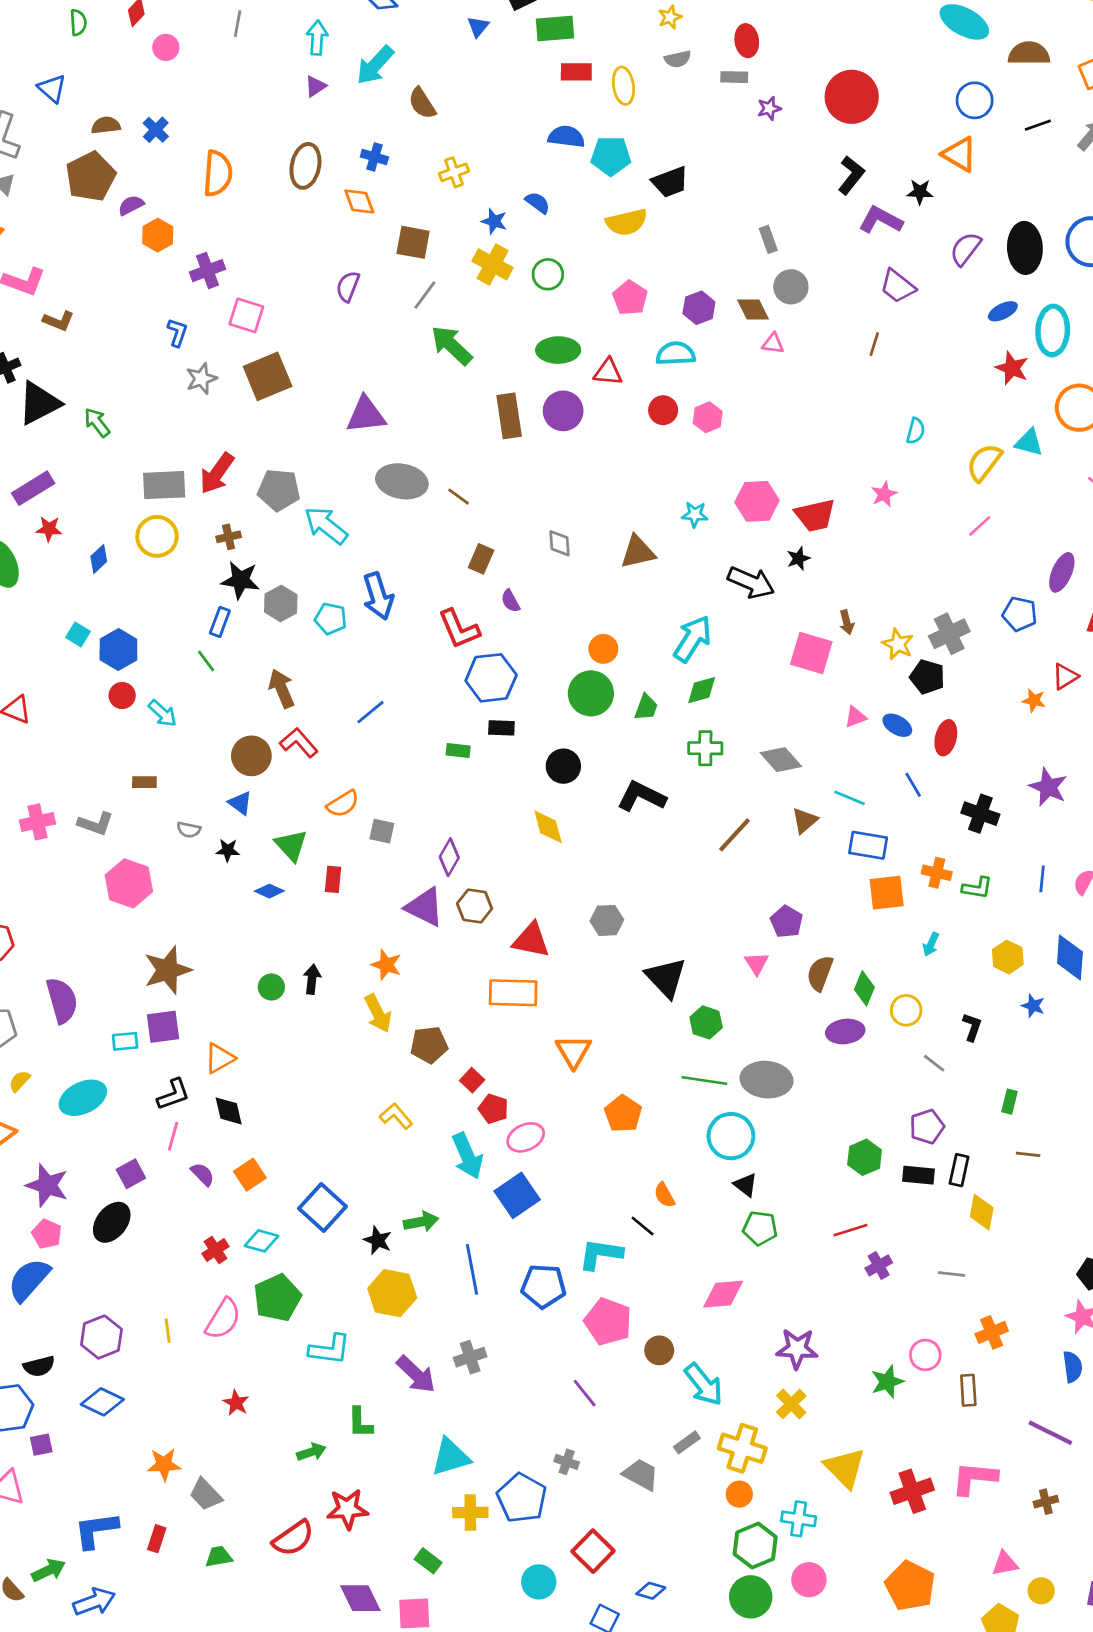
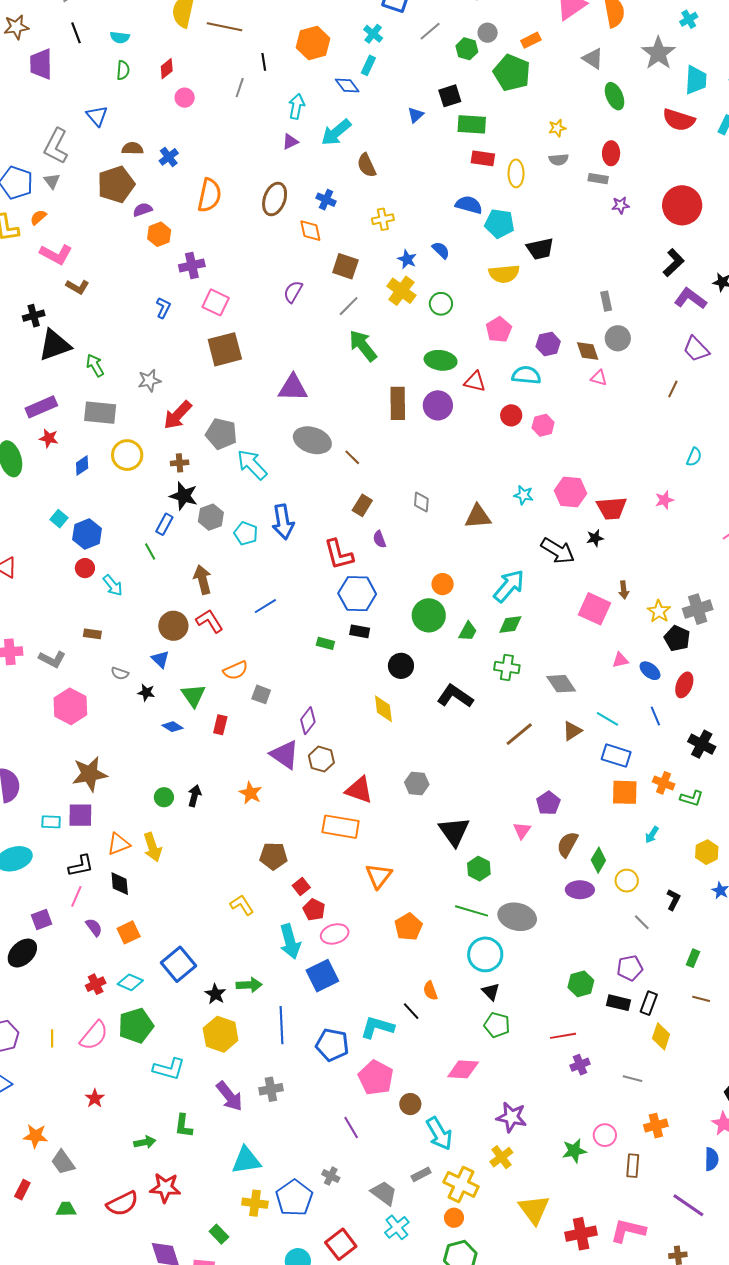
gray star: (201, 379) -> (149, 381), moved
gray rectangle: (164, 485) -> (100, 413), moved
yellow arrow: (378, 1013) -> (152, 847), moved
cyan cross: (799, 1519) -> (397, 1227), moved, turned 35

